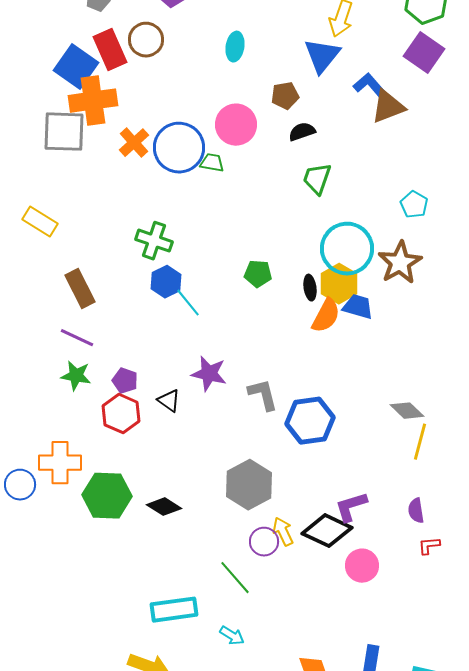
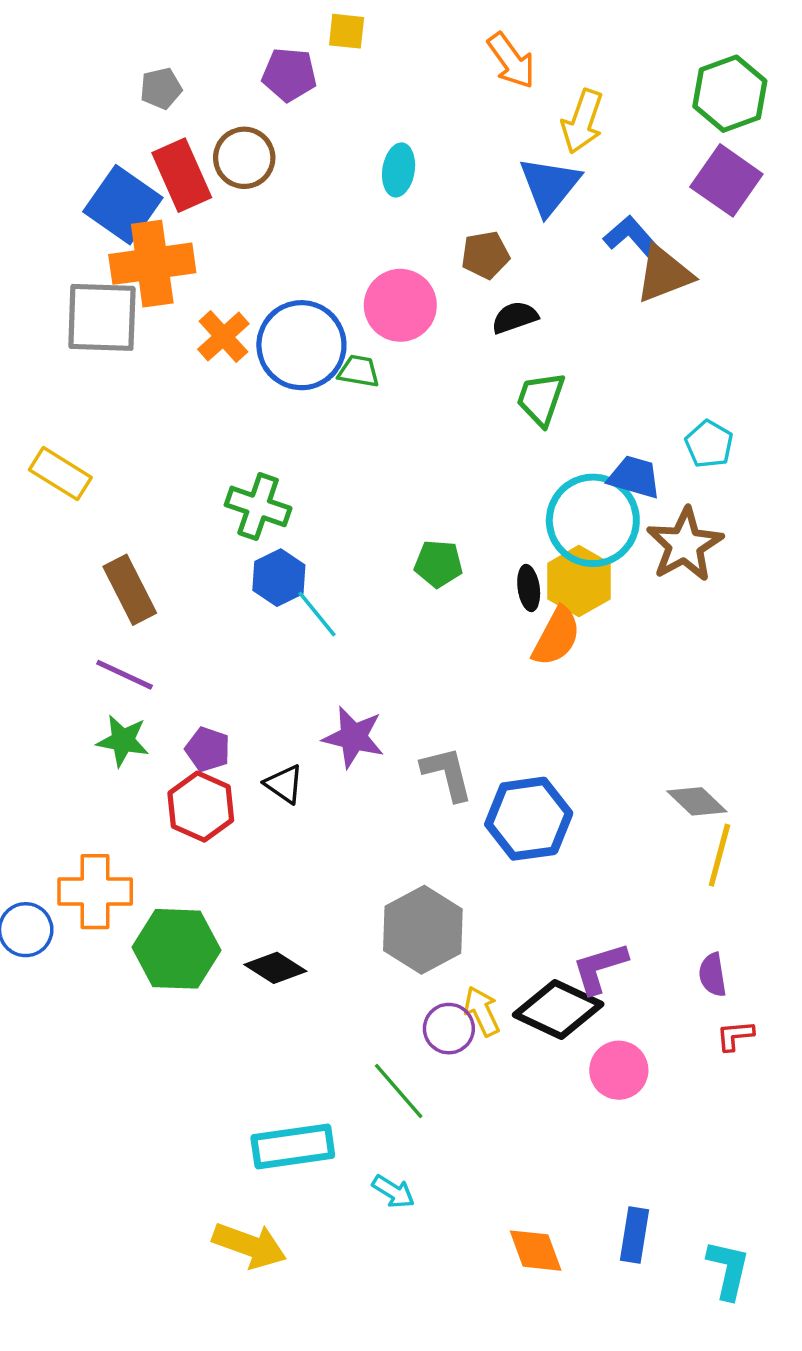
blue trapezoid: (358, 307) -> (634, 477), moved

